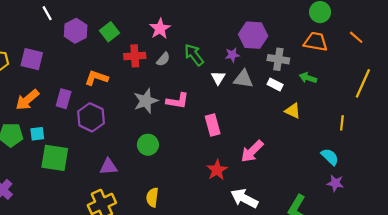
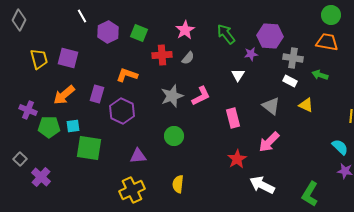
green square: (110, 32) -> (139, 33), turned -30
green arrow: (194, 55) -> (226, 34), moved
gray triangle: (243, 79) -> (271, 106), moved, turned 30
pink L-shape: (178, 101) -> (201, 96), turned -35

